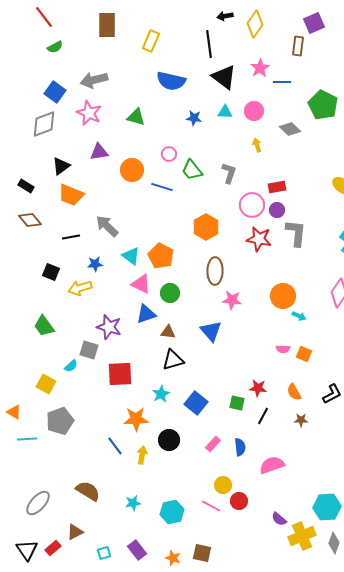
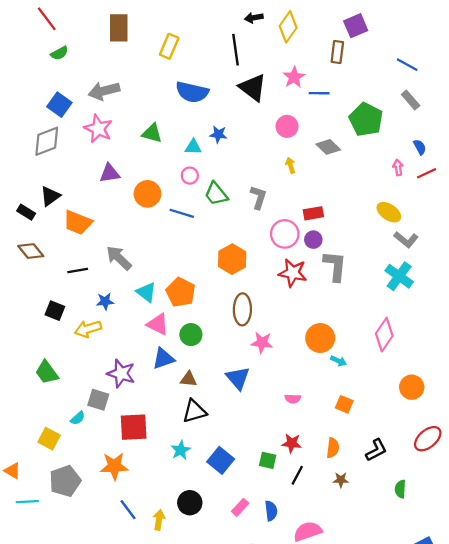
cyan triangle: (225, 112) -> (193, 147), moved
black triangle: (61, 166) -> (50, 196), moved
pink semicircle: (283, 349) -> (293, 399), moved
orange semicircle: (294, 392) -> (333, 448), turned -144
orange star: (136, 419) -> (114, 466), moved

